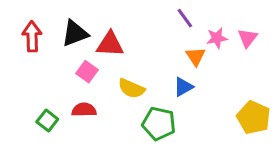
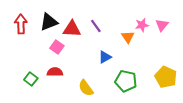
purple line: (185, 18) -> (96, 26), moved
blue triangle: (183, 87) -> (105, 57), moved
yellow semicircle: (131, 88) -> (86, 88), moved, turned 30
green pentagon: (159, 124) -> (126, 81), moved

